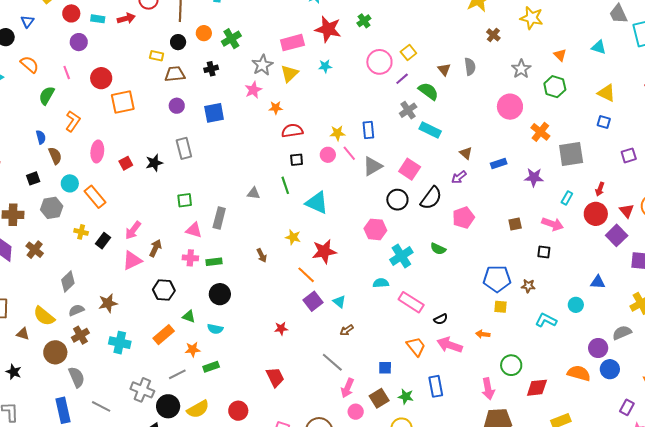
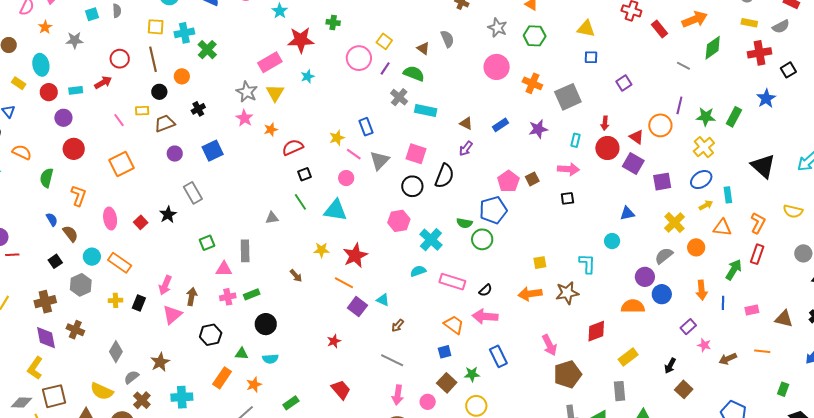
green cross: (364, 21) -> (333, 23), turned -32
green cross: (231, 39) -> (207, 50), moved
pink line: (67, 72) -> (119, 120), moved
red circle: (101, 78) -> (74, 149), moved
pink circle: (328, 155) -> (346, 178), moved
pink pentagon: (463, 218) -> (508, 181), moved
blue pentagon: (497, 279) -> (493, 210), moved
brown star: (528, 286) -> (567, 293), moved, size x1.6
cyan L-shape: (546, 320) -> (587, 264), turned 80
orange arrow: (483, 334) -> (530, 294), size x1.6
pink arrow: (450, 345) -> (485, 316), moved
orange trapezoid: (416, 347) -> (454, 325), moved
green circle: (511, 365) -> (482, 239), moved
green rectangle: (211, 367) -> (291, 403), moved
pink arrow: (347, 388) -> (398, 395), moved
purple rectangle: (627, 407) -> (688, 327), turned 35

